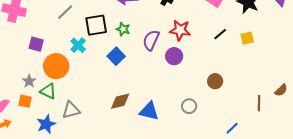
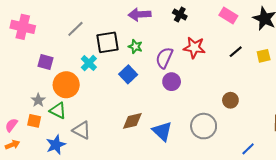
purple circle: (174, 56) -> (172, 82), moved
gray circle: (189, 106) -> (204, 126), size x1.6
gray triangle: (71, 110) -> (82, 130), turned 42
blue triangle: (149, 111) -> (162, 131), turned 30

